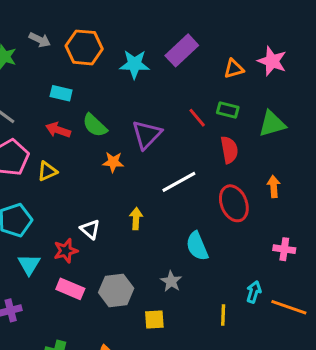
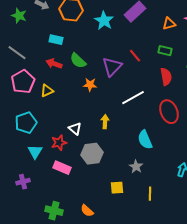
cyan star: (134, 64) -> (104, 21), turned 30
red line: (197, 118) -> (135, 56), moved
gray star: (171, 281) -> (136, 167), moved
gray hexagon: (116, 290) -> (92, 154), moved
yellow line: (223, 315) -> (150, 194), moved

